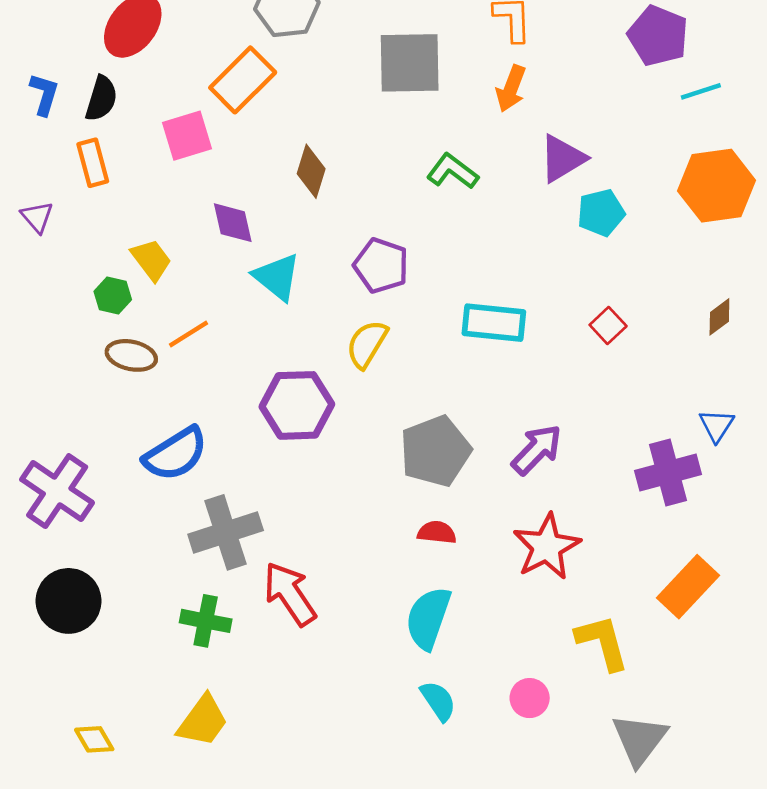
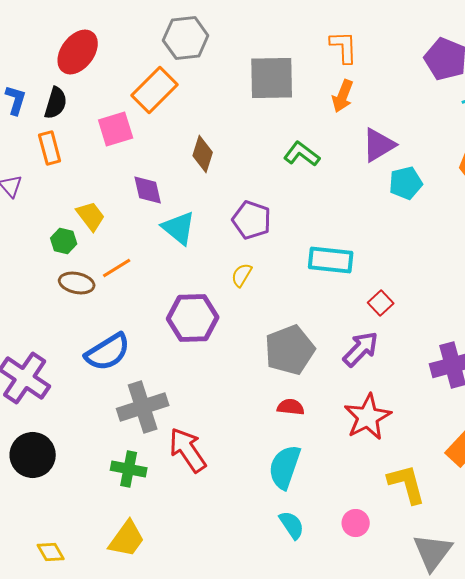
red square: (608, 325) -> (381, 303), moved
yellow semicircle: (367, 344) -> (242, 275), size x0.7

